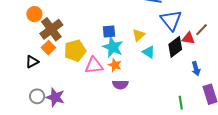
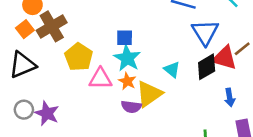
yellow triangle: (139, 35) -> (149, 94), moved, size x1.6
red triangle: (188, 38) -> (224, 58), size x1.5
orange square: (48, 48) -> (25, 29), moved
yellow pentagon: (75, 51) -> (79, 57), turned -30
black triangle: (32, 62) -> (22, 65), size x1.6

